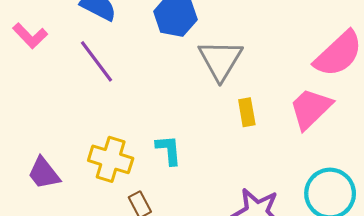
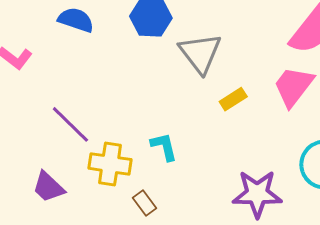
purple line: (96, 61) -> (70, 124), moved
yellow rectangle: (247, 112) -> (233, 99), turned 76

